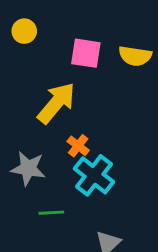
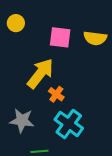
orange cross: (78, 146) -> (56, 94), moved

